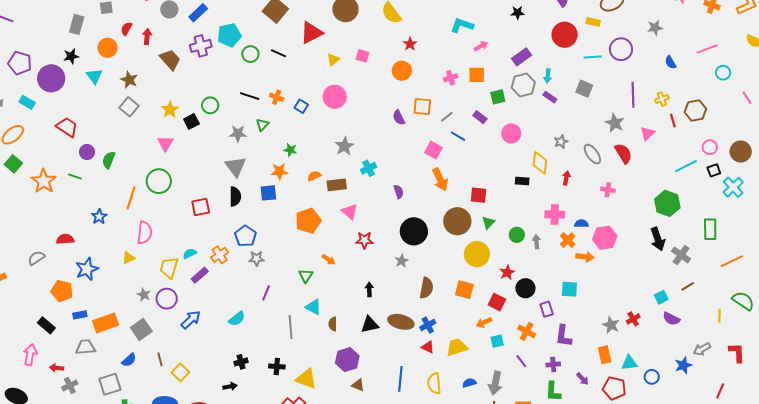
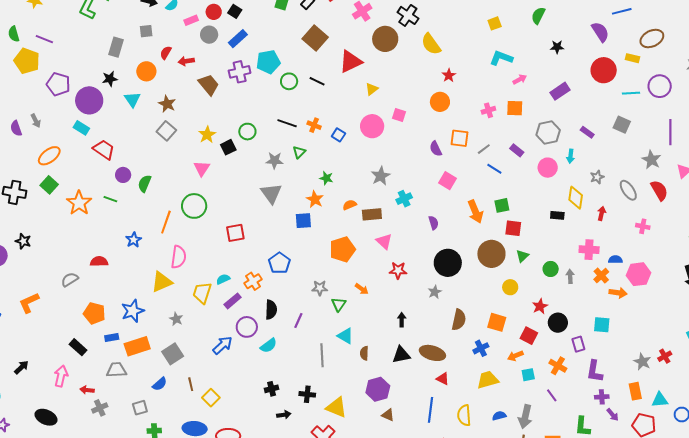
red arrow: (147, 37) -> (186, 61), turned -105
pink square: (362, 56) -> (399, 115), moved
cyan arrow: (548, 76) -> (570, 156), moved
gray hexagon: (523, 85) -> (548, 132), moved
green square: (498, 97) -> (502, 205), moved
cyan rectangle: (27, 102) -> (81, 128), moved
pink square: (433, 150) -> (447, 181), moved
orange star: (279, 171) -> (315, 199), turned 30
black semicircle: (235, 197) -> (271, 310), moved
yellow circle: (477, 254) -> (510, 287), size x0.6
yellow triangle: (128, 258) -> (162, 282), size x1.6
gray star: (257, 258) -> (320, 288), moved
blue star: (87, 269) -> (133, 311), moved
purple circle: (167, 299) -> (247, 327), moved
blue cross: (428, 325) -> (481, 348), moved
red triangle: (428, 347) -> (443, 379), moved
purple cross: (553, 365) -> (602, 397), moved
gray square: (110, 384) -> (140, 408), size x0.7
black arrow: (230, 386) -> (284, 415), moved

